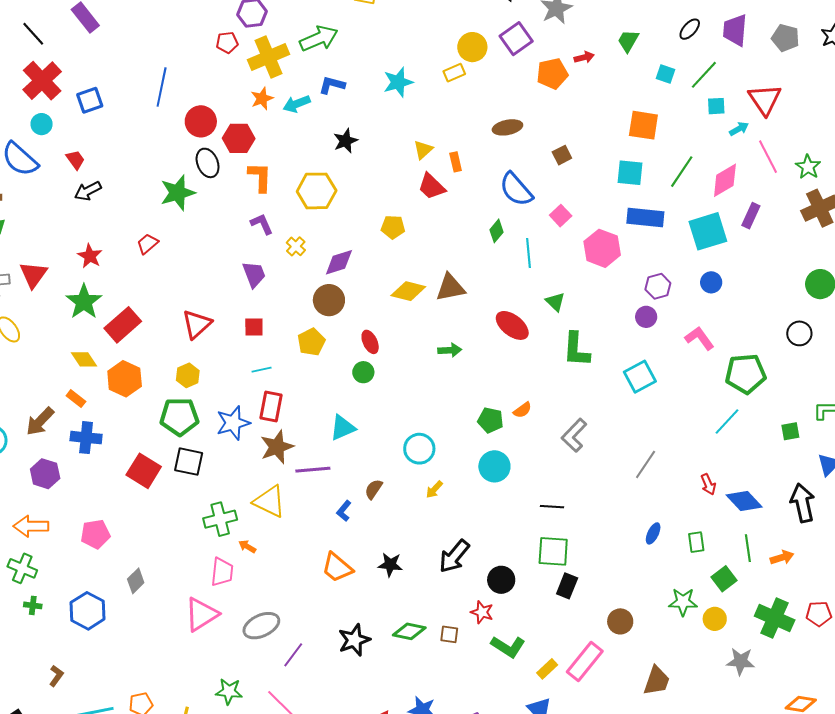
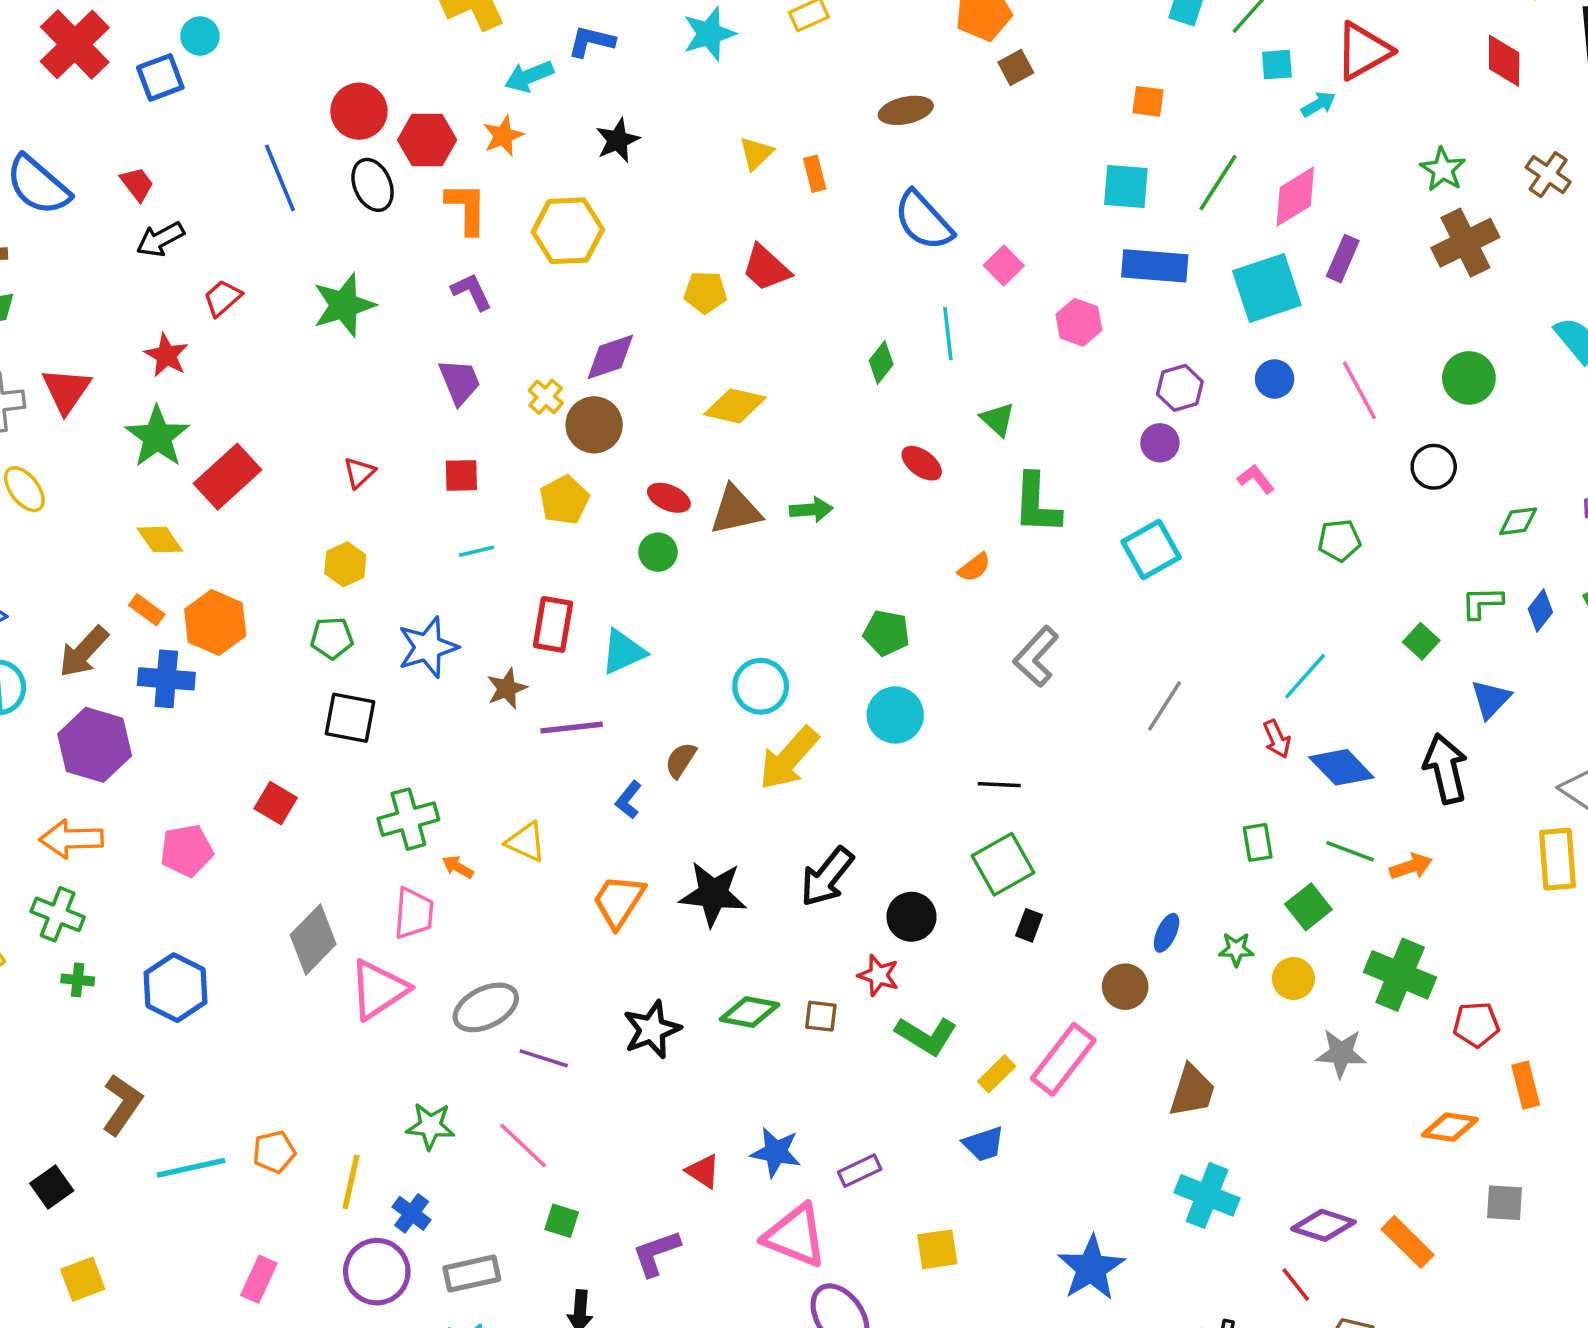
blue line: (162, 87) -> (280, 178), moved, turned -33
orange star: (262, 99) -> (503, 136), moved
red triangle: (765, 99) -> (1363, 51), turned 36
cyan circle: (42, 124) -> (200, 36), moved
orange square: (643, 125) -> (1148, 101), size x0.6
brown square: (562, 155) -> (1016, 68), moved
pink line: (768, 157) -> (1359, 390), moved
red trapezoid: (432, 186) -> (766, 268), moved
green star: (178, 193) -> (344, 305), moved
green diamond: (497, 231) -> (881, 362), moved
red trapezoid: (147, 244) -> (223, 298), moved
yellow cross: (296, 246) -> (546, 397), moved
pink hexagon: (602, 248) -> (1079, 322), size x0.7
brown triangle: (450, 288) -> (736, 510), moved
red triangle: (197, 324) -> (359, 473), size x0.6
red ellipse: (512, 325) -> (922, 463), size x0.7
pink L-shape: (699, 338) -> (1256, 479), size x0.7
red ellipse: (370, 342) -> (669, 498), turned -40
green pentagon: (746, 374) -> (1339, 540), size x0.6
orange hexagon: (125, 379) -> (215, 622), moved
red rectangle: (271, 407) -> (553, 624), moved
orange semicircle: (522, 410) -> (974, 567), moved
green pentagon: (179, 417) -> (332, 638), size x0.6
cyan line: (727, 421) -> (1305, 676), moved
green square: (790, 431) -> (1421, 641), turned -36
brown star: (277, 447) -> (507, 688), size x0.7
red square: (144, 471) -> (276, 803), moved, size x0.7
purple hexagon: (45, 474) -> (95, 745), size x1.4
yellow arrow: (434, 489) -> (789, 758), size x2.0
yellow triangle: (269, 501) -> (526, 842), moved, size x0.7
blue ellipse: (653, 533) -> (1166, 933), moved
green line: (748, 548) -> (1350, 851), turned -60
green square: (553, 551) -> (1003, 864), turned -32
black star: (390, 565) -> (713, 894), size x1.5
orange trapezoid: (337, 568) -> (619, 901), turned 84
gray diamond: (136, 581) -> (313, 939), moved, size x1.5
black rectangle: (567, 586) -> (1029, 925), size x0.7
green star: (683, 602) -> (1236, 949), size x0.7
red pentagon: (819, 614) -> (1476, 1024), moved
purple line: (293, 655) -> (544, 1058), turned 72
brown L-shape: (56, 676) -> (122, 1105), size x1.6

